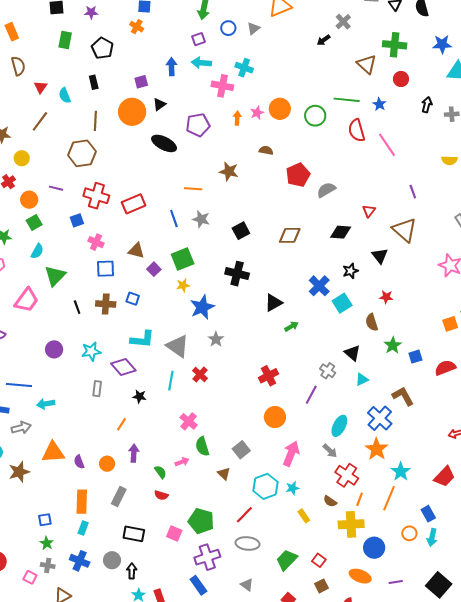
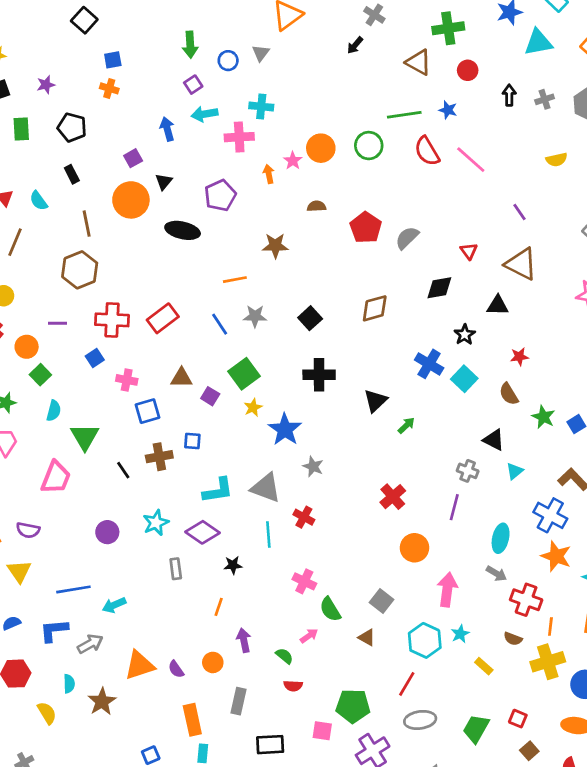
black triangle: (380, 256) -> (498, 305), turned -36

